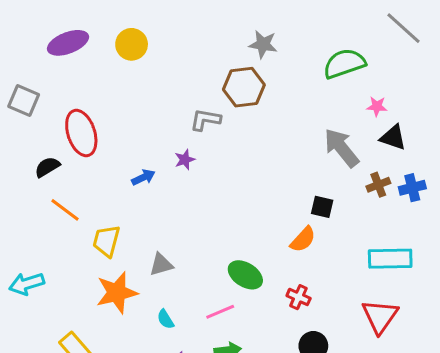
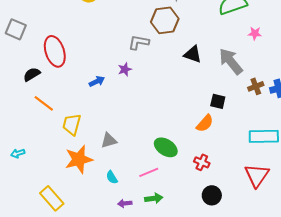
black triangle: (393, 137) -> (193, 54), moved
cyan arrow: (27, 284) -> (18, 153), size x0.6

